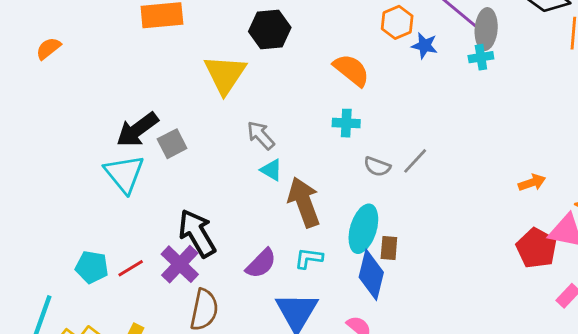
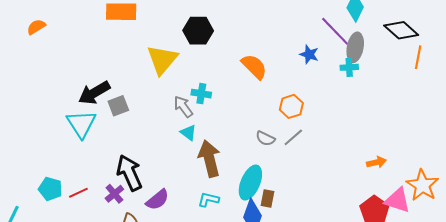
orange hexagon: (397, 22) -> (291, 106), moved
cyan cross: (346, 123) -> (201, 94), moved
purple semicircle: (261, 263) -> (157, 200), moved
purple cross: (180, 264) -> (114, 194), size x0.7

